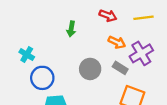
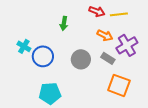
yellow line: (144, 18) -> (119, 14), moved
blue circle: (42, 78) -> (43, 56), moved

